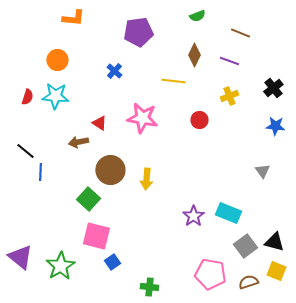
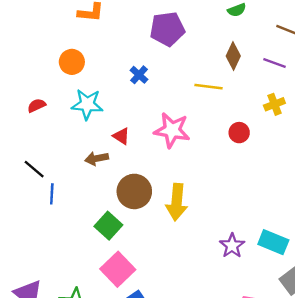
cyan star: (55, 96) -> (87, 104), moved
red semicircle: (27, 97) -> (37, 105), turned -133
yellow arrow: (146, 179) -> (177, 202), size x1.4
pink square: (96, 236) -> (118, 269), turned 32

